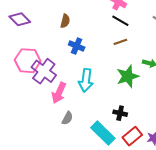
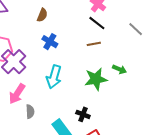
pink arrow: (59, 93) -> (17, 94), moved
gray semicircle: (67, 118) -> (30, 112), turned -40

